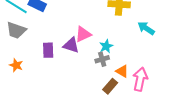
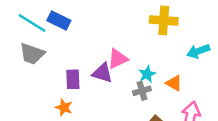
cyan arrow: (146, 28) -> (198, 51), turned -54
orange star: (16, 65) -> (64, 107), moved
orange triangle: (122, 71) -> (174, 83), moved

